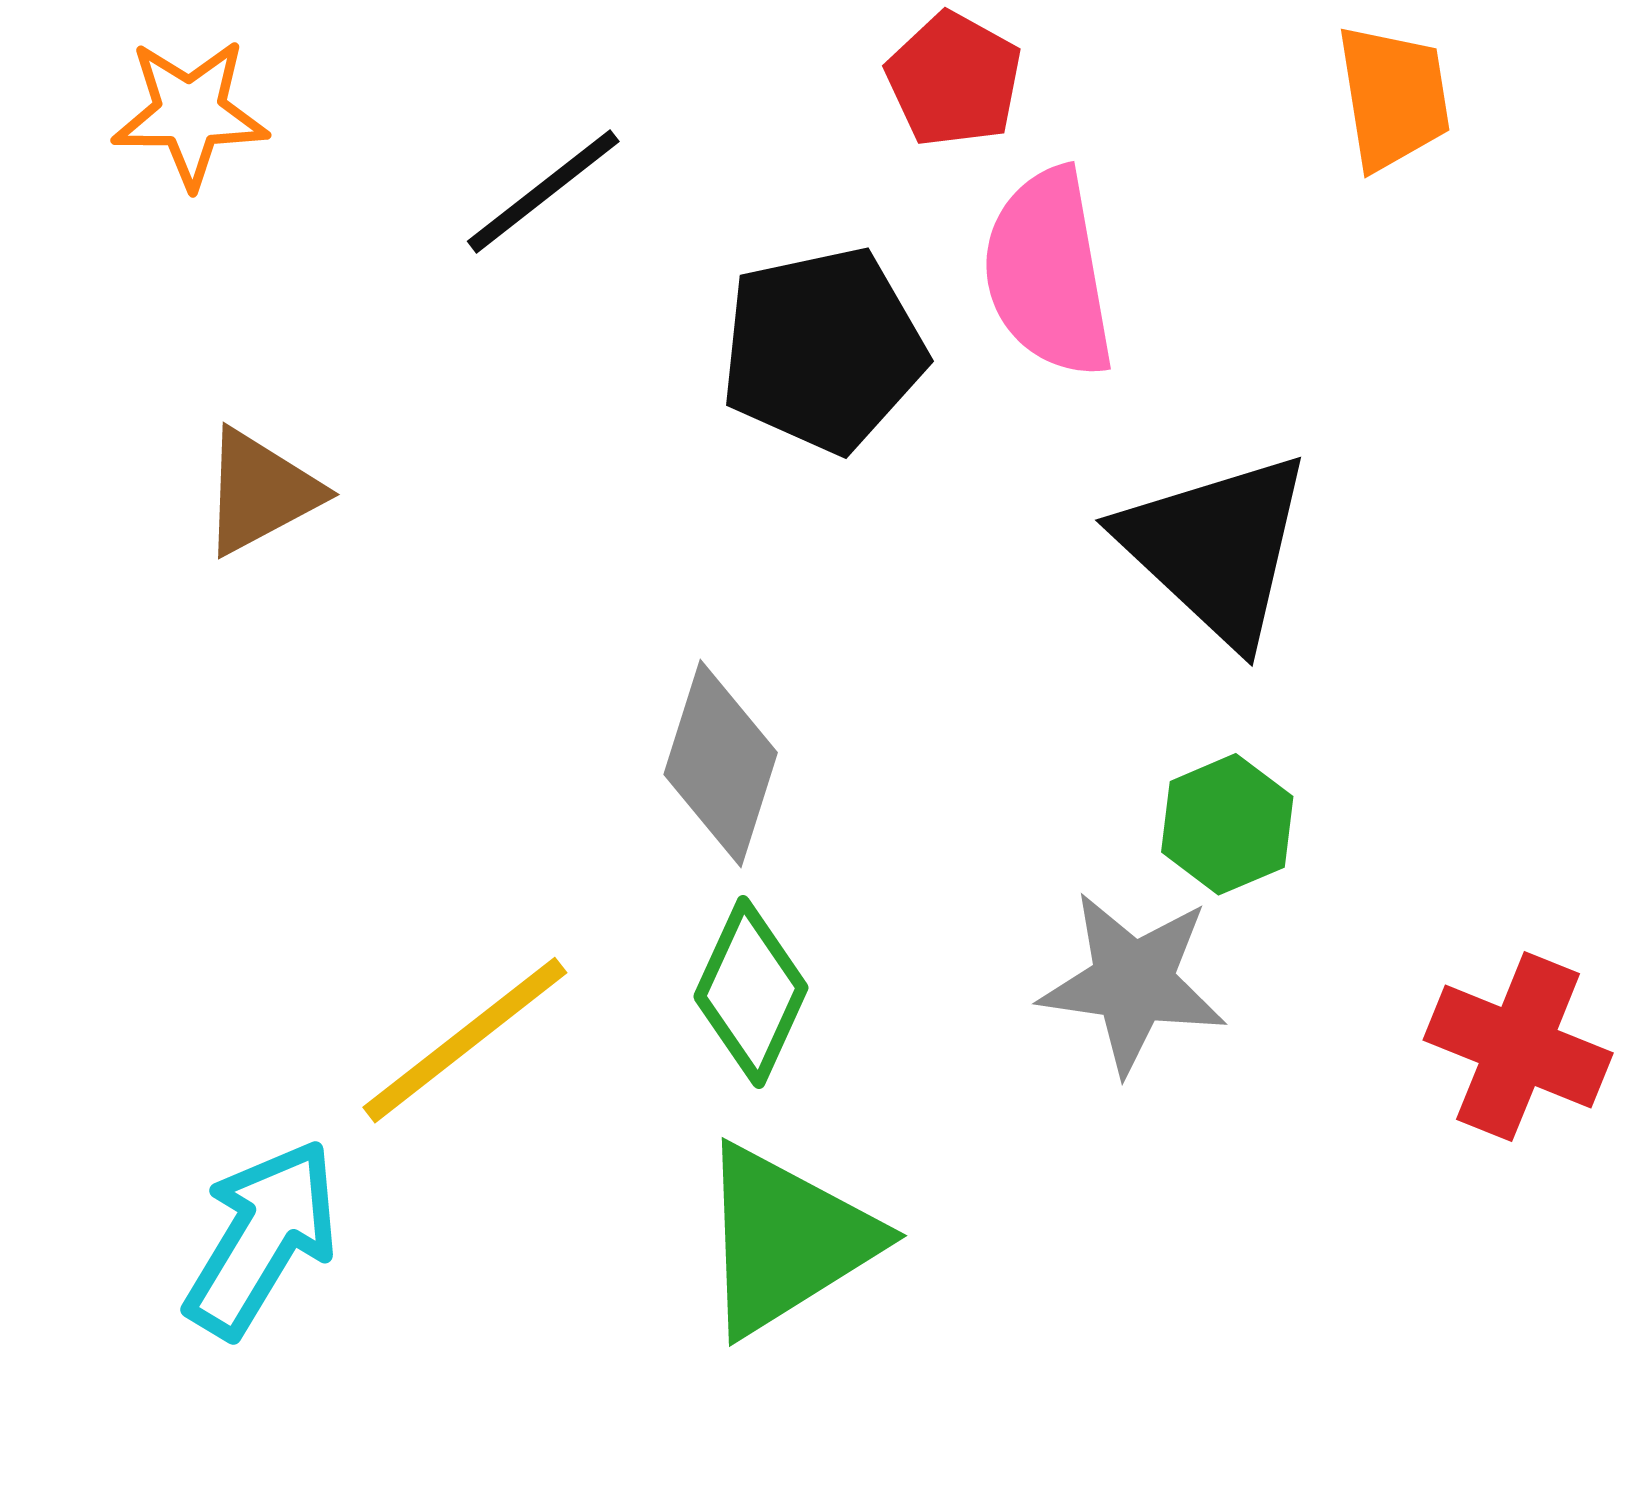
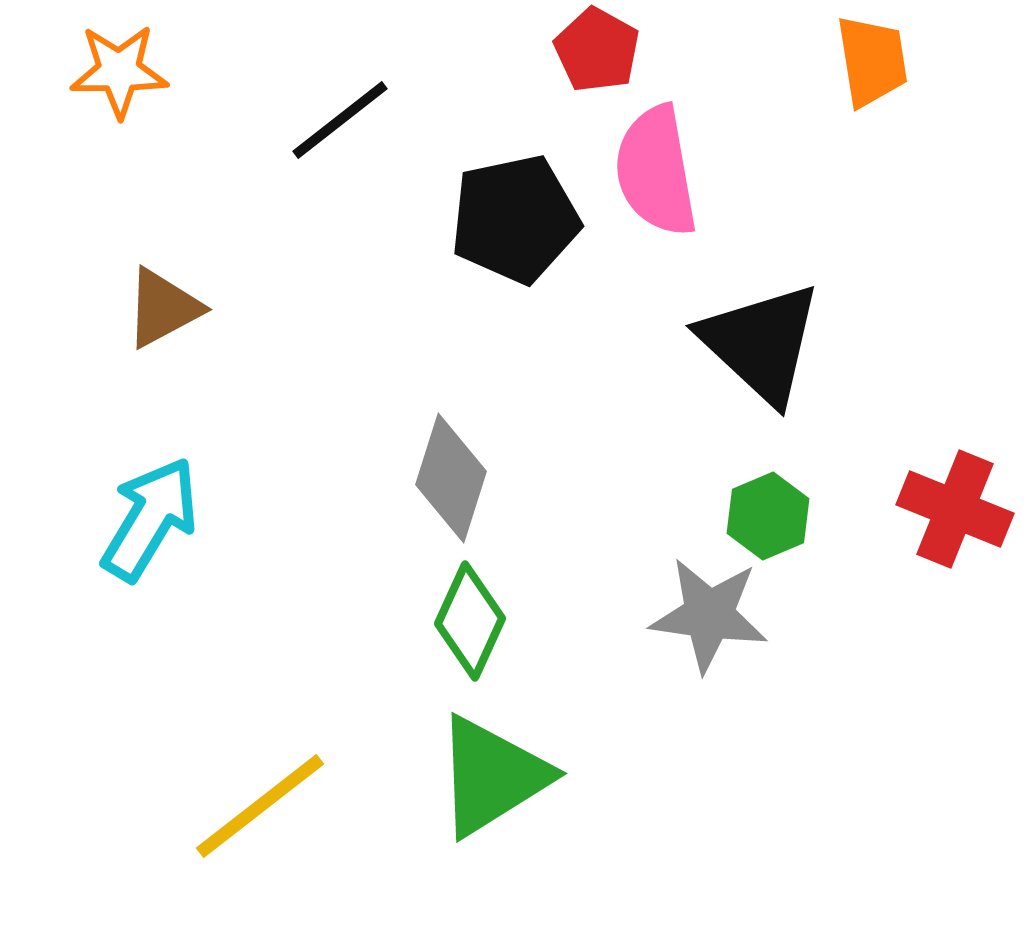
yellow line: (465, 1040) -> (260, 806), moved
red cross: (1518, 1046) -> (955, 509), moved
cyan arrow: (262, 1238) -> (150, 519), moved

